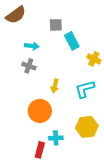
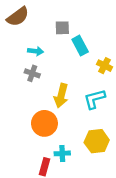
yellow arrow: (55, 86) -> (61, 96), size x1.5

